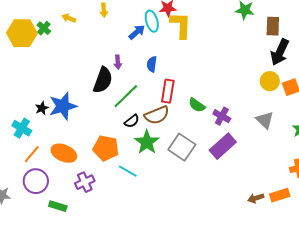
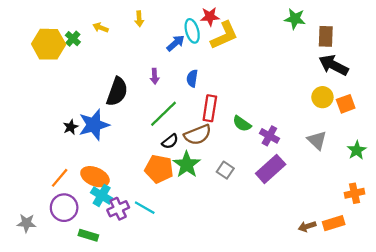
yellow L-shape: (181, 25) -> (224, 35), turned 64
black arrow: (280, 52) -> (334, 65), turned 92
black semicircle: (103, 80) -> (117, 92), moved
cyan cross: (22, 128) -> (102, 195), moved
gray square: (182, 147) -> (225, 170), size x0.6
orange pentagon: (106, 148) -> (159, 169), moved
cyan line: (128, 171) -> (145, 208), moved

